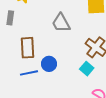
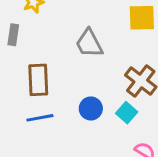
blue circle: (49, 64) -> (91, 108), moved

